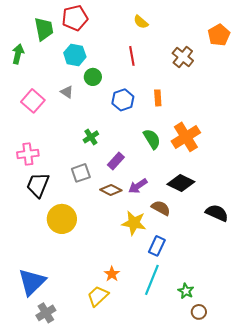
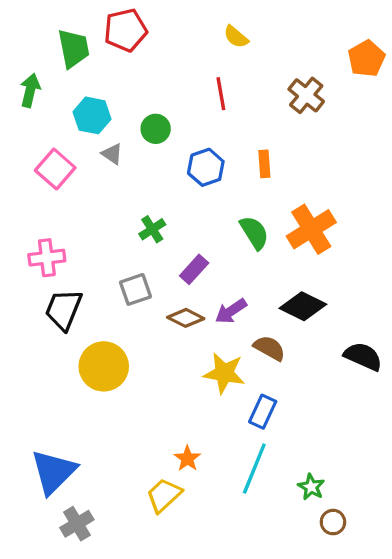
cyan hexagon: (75, 55) -> (92, 115), moved

